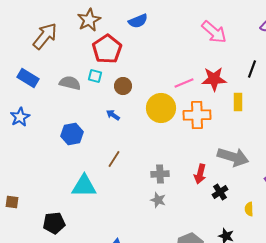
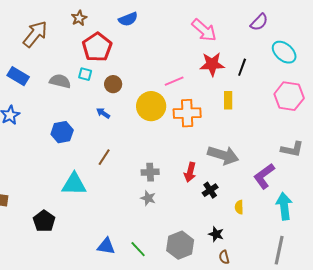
brown star: (89, 20) -> (79, 18), size x0.7
red star: (214, 79) -> (212, 64), moved
black pentagon: (54, 223) -> (44, 221), turned -30

